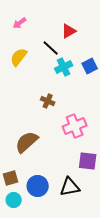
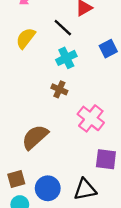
cyan cross: (64, 67) -> (66, 58), moved
pink cross: (75, 126) -> (91, 118), turned -30

